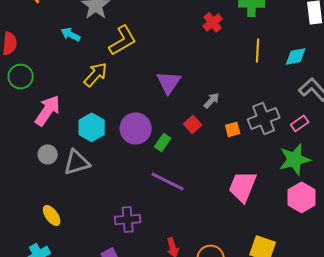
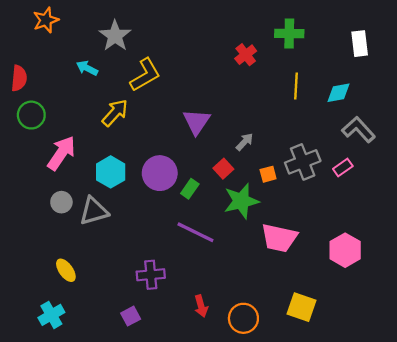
green star: (295, 159) -> (241, 201), moved
pink trapezoid: (243, 186) -> (279, 238), turned -100

